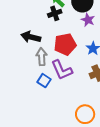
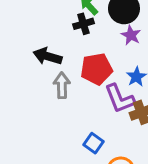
purple L-shape: (62, 70) -> (120, 99), moved
blue square: (44, 81) -> (94, 143), moved

